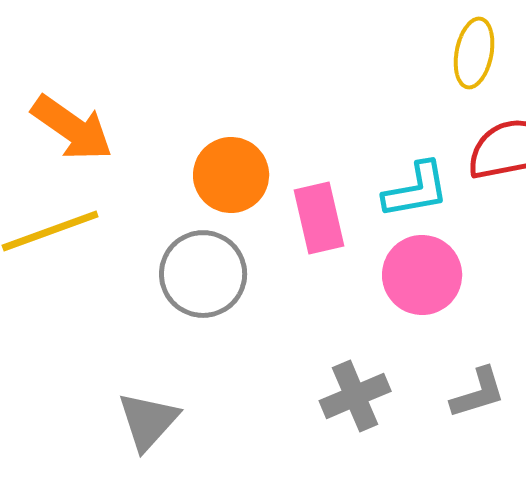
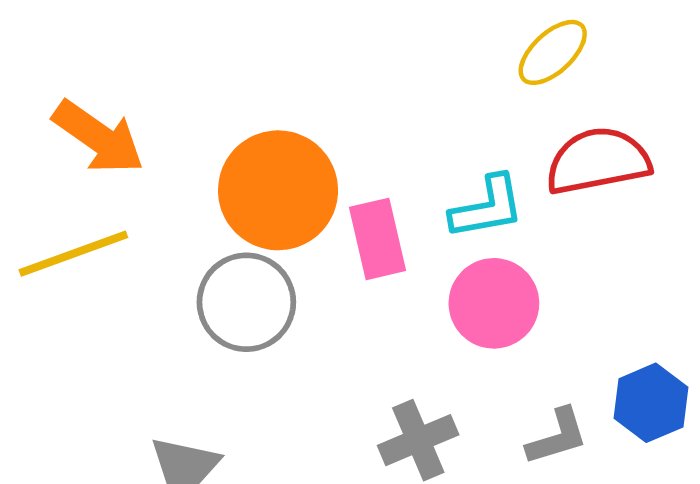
yellow ellipse: (474, 53) -> (553, 52), turned 36
orange circle: (231, 175) -> (278, 190), size x1.4

